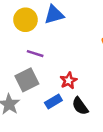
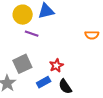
purple line: (35, 54) -> (32, 34), moved

